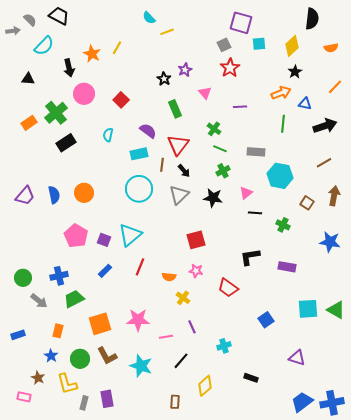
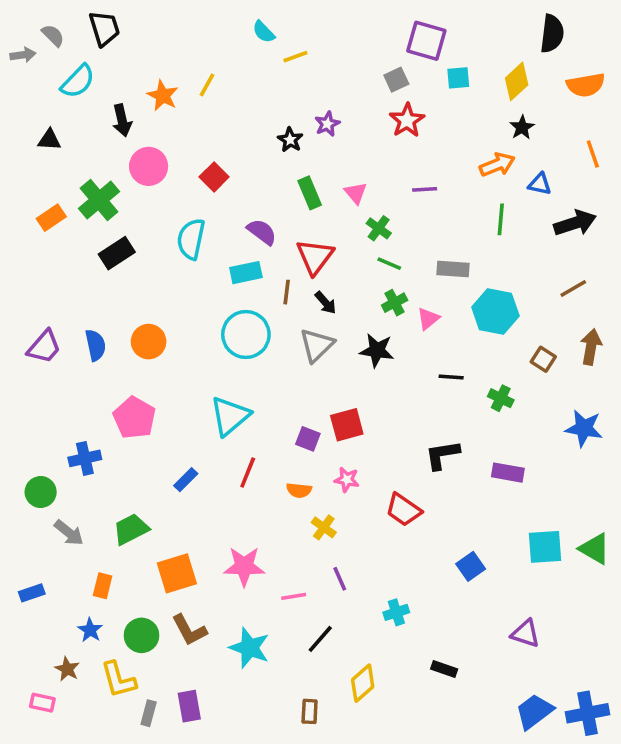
black trapezoid: (59, 16) -> (104, 28), turned 45
orange semicircle: (331, 48) -> (586, 85), size x1.5
orange line: (335, 87) -> (593, 154), turned -63
pink triangle: (205, 93) -> (356, 193), moved
cyan semicircle: (108, 135) -> (191, 239), size x1.6
pink triangle: (246, 193) -> (428, 319), moved
purple square: (104, 240) -> (308, 439), moved
blue cross: (59, 276) -> (85, 458), moved

